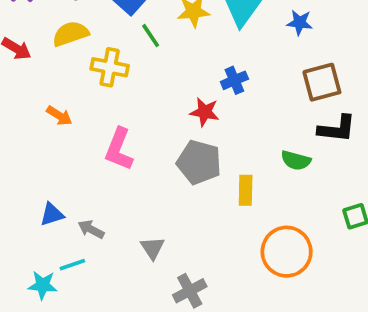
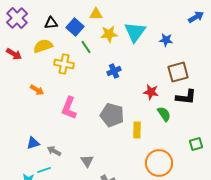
blue cross: (234, 80) -> (114, 71), moved
red star: (205, 112) -> (151, 92), moved
green semicircle: (296, 160) -> (164, 114), turned -140

